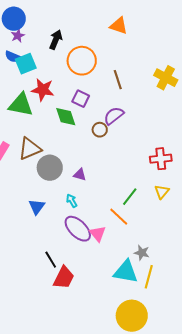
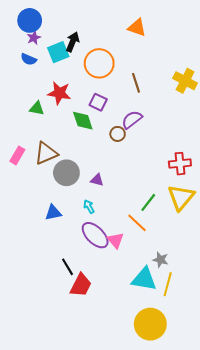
cyan square: (26, 64) -> (58, 52), moved
green triangle: (21, 105) -> (37, 108), size x0.6
yellow triangle: (162, 192) -> (181, 197), size x1.8
blue triangle: (37, 207) -> (53, 213), turned 42

